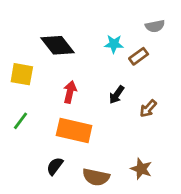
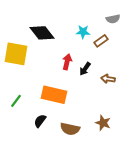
yellow square: (22, 74) -> (16, 54), size x1.4
red arrow: (70, 92) -> (67, 62), moved
brown arrow: (148, 108) -> (108, 79), turned 56
green line: (20, 121) -> (16, 101), moved

